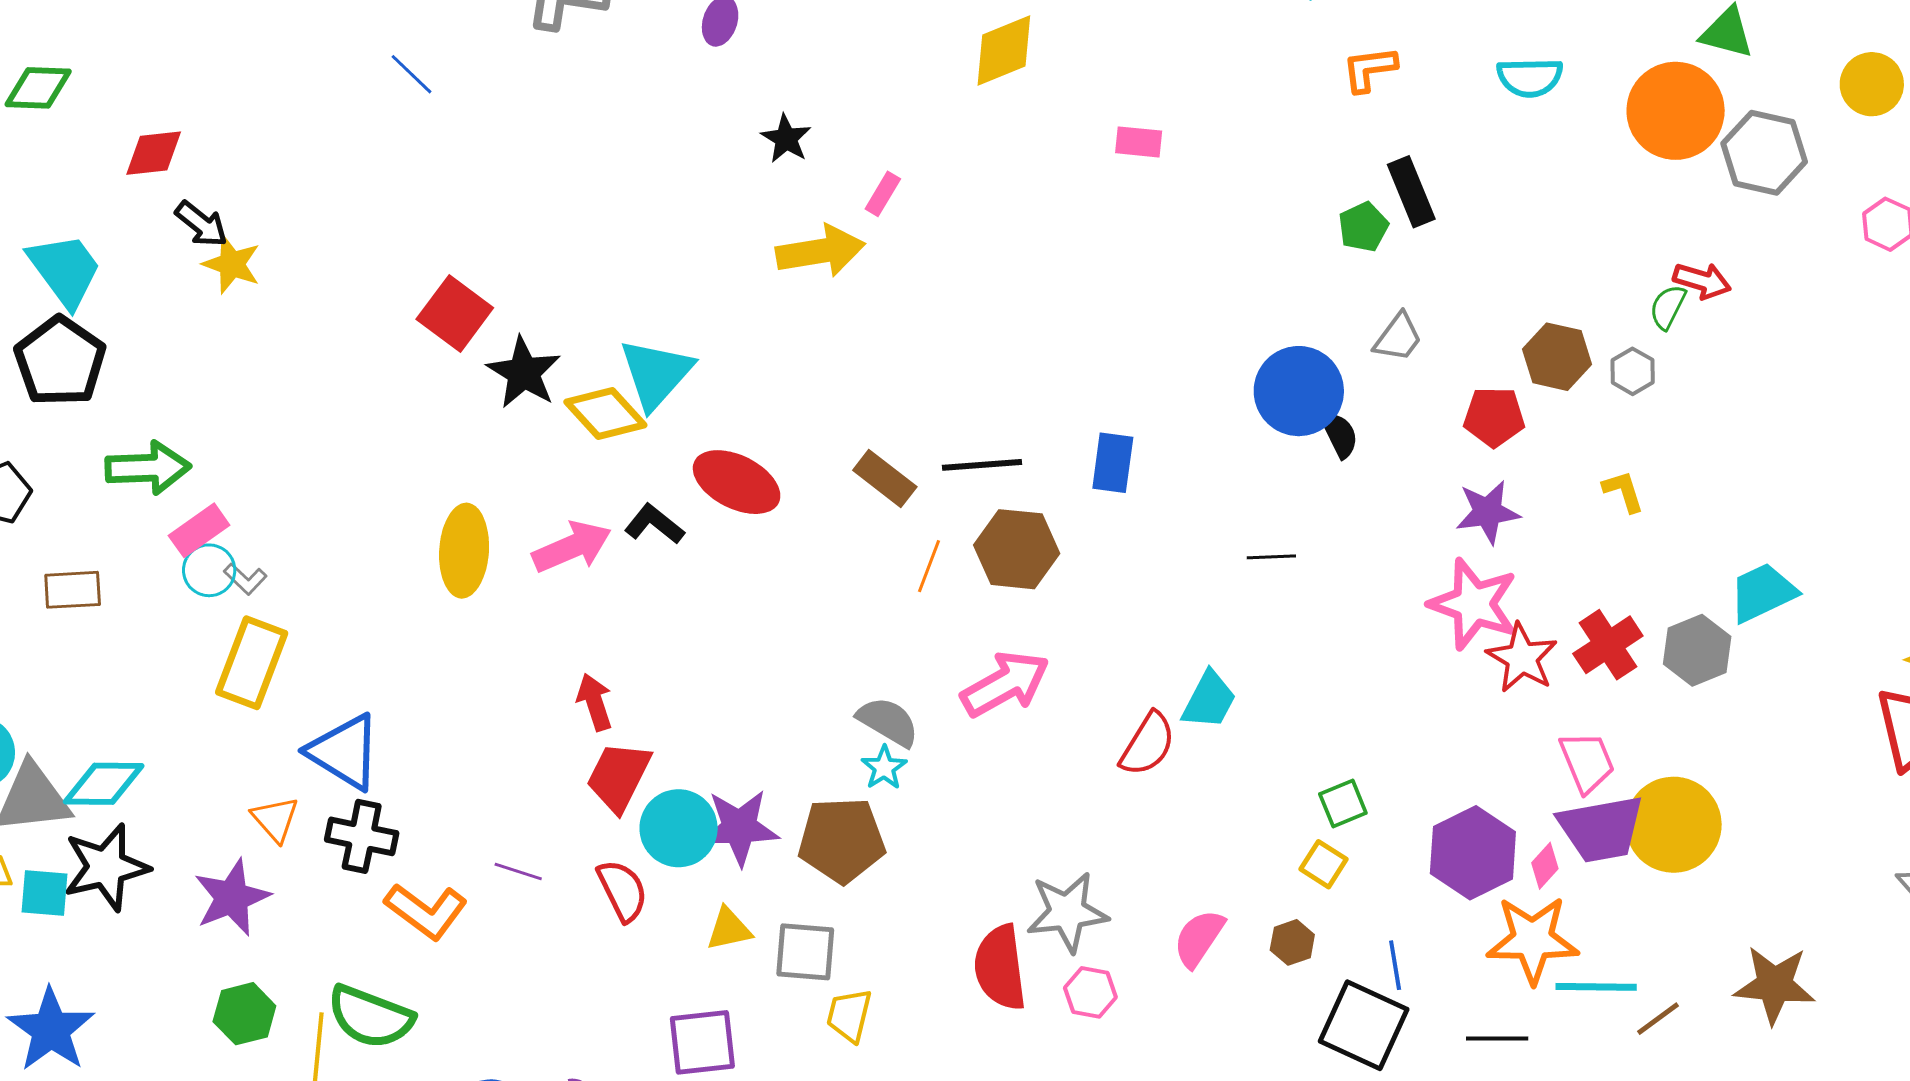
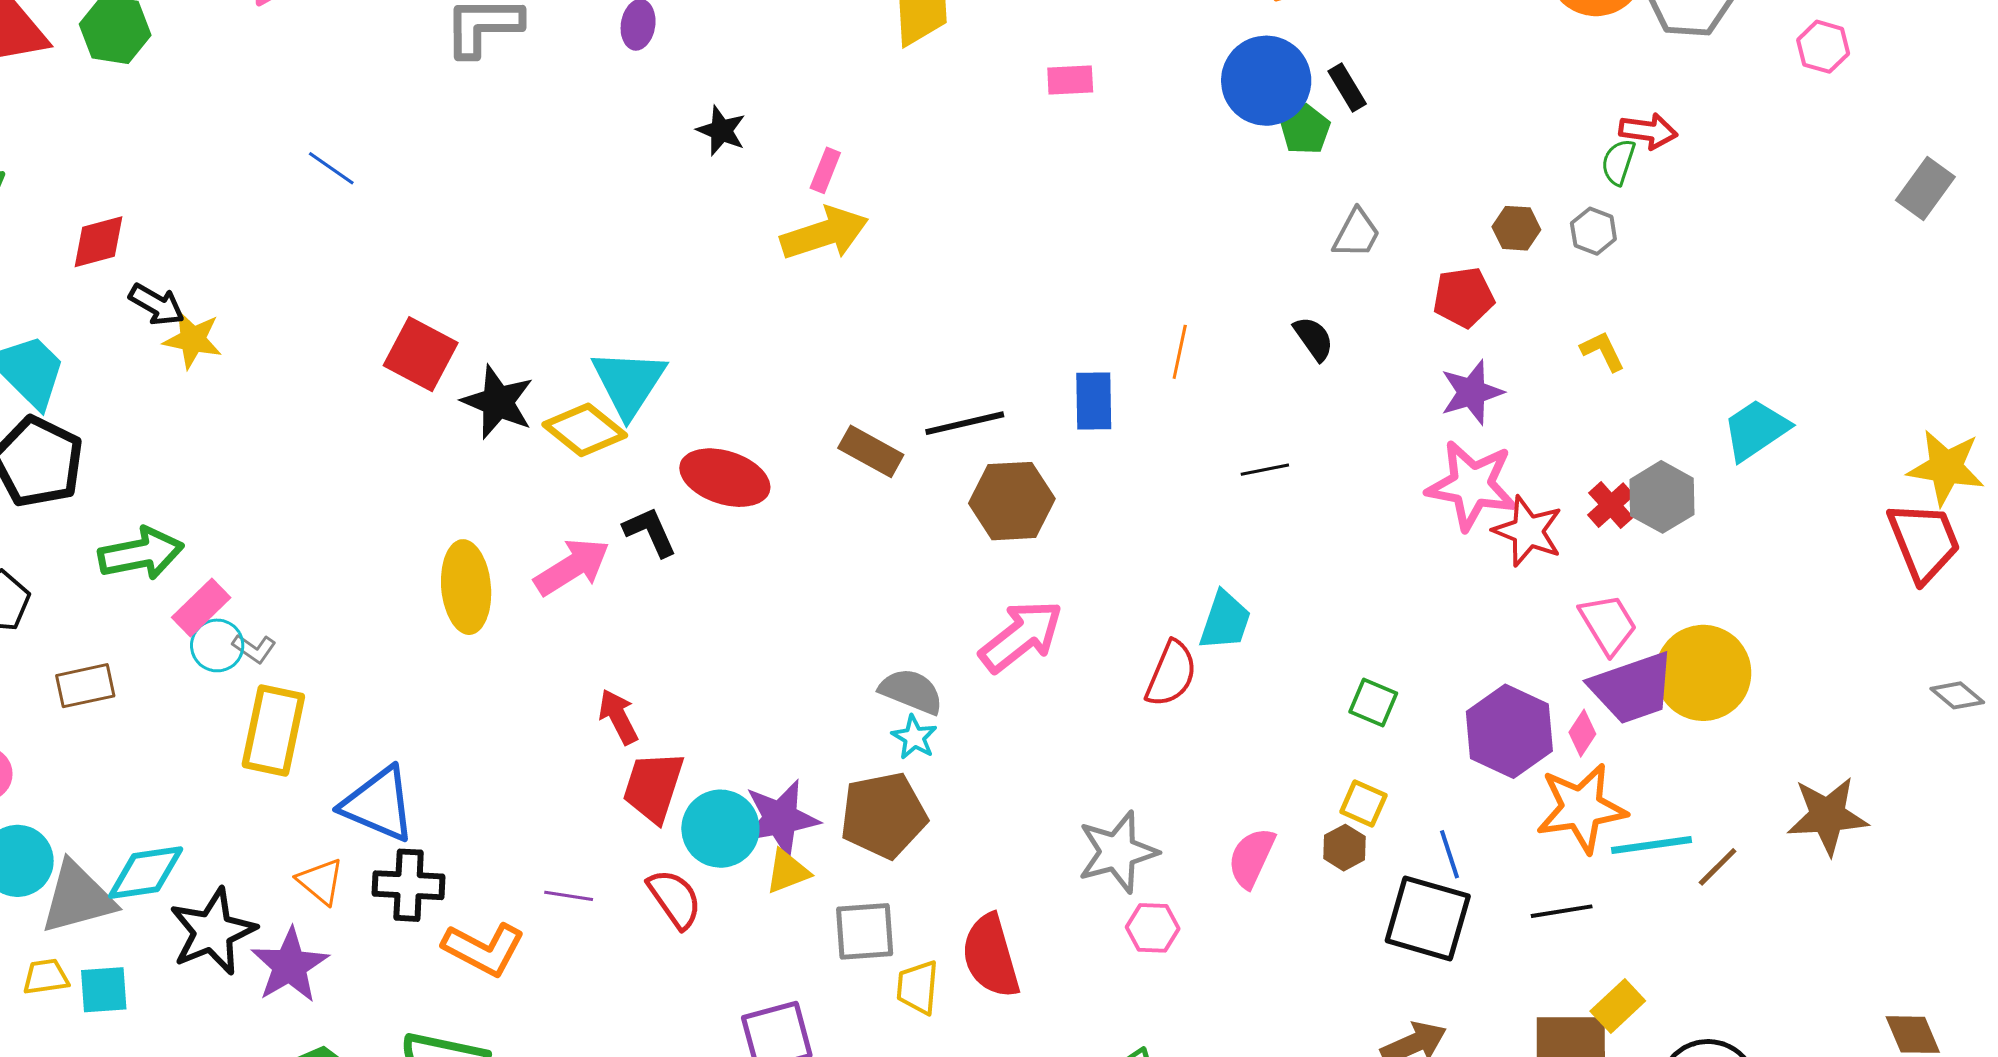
blue line: (412, 74) -> (331, 168), moved
black rectangle: (1411, 192) -> (1347, 88), size x0.7
yellow arrow: (820, 251) -> (824, 233), moved
brown hexagon: (1557, 357) -> (1516, 228), size x0.7
blue circle: (1299, 391) -> (1266, 81), moved
black L-shape: (654, 524) -> (650, 532), turned 36
orange line: (929, 566) -> (1180, 352), moved
red cross: (1608, 645) -> (1611, 505), size x0.7
gray hexagon: (1697, 650) -> (1662, 497), moved
green square: (1343, 803) -> (1373, 702), turned -36
yellow square: (1324, 864) -> (1363, 803), moved
black star: (106, 867) -> (213, 932), moved
yellow triangle: (729, 929) -> (788, 871), moved
red semicircle: (1000, 968) -> (991, 956), moved

